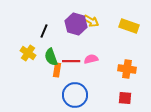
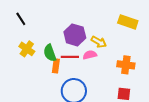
yellow arrow: (91, 21) -> (99, 42), moved
purple hexagon: (76, 24) -> (75, 35), moved
black line: (44, 31) -> (21, 19), moved, turned -56

